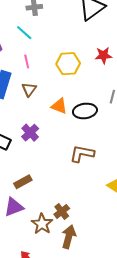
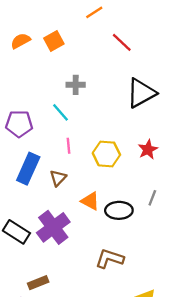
red star: (103, 55) -> (148, 149), turned -30
pink line: (27, 62) -> (69, 146), moved
purple cross: (30, 133) -> (53, 227), size x1.6

